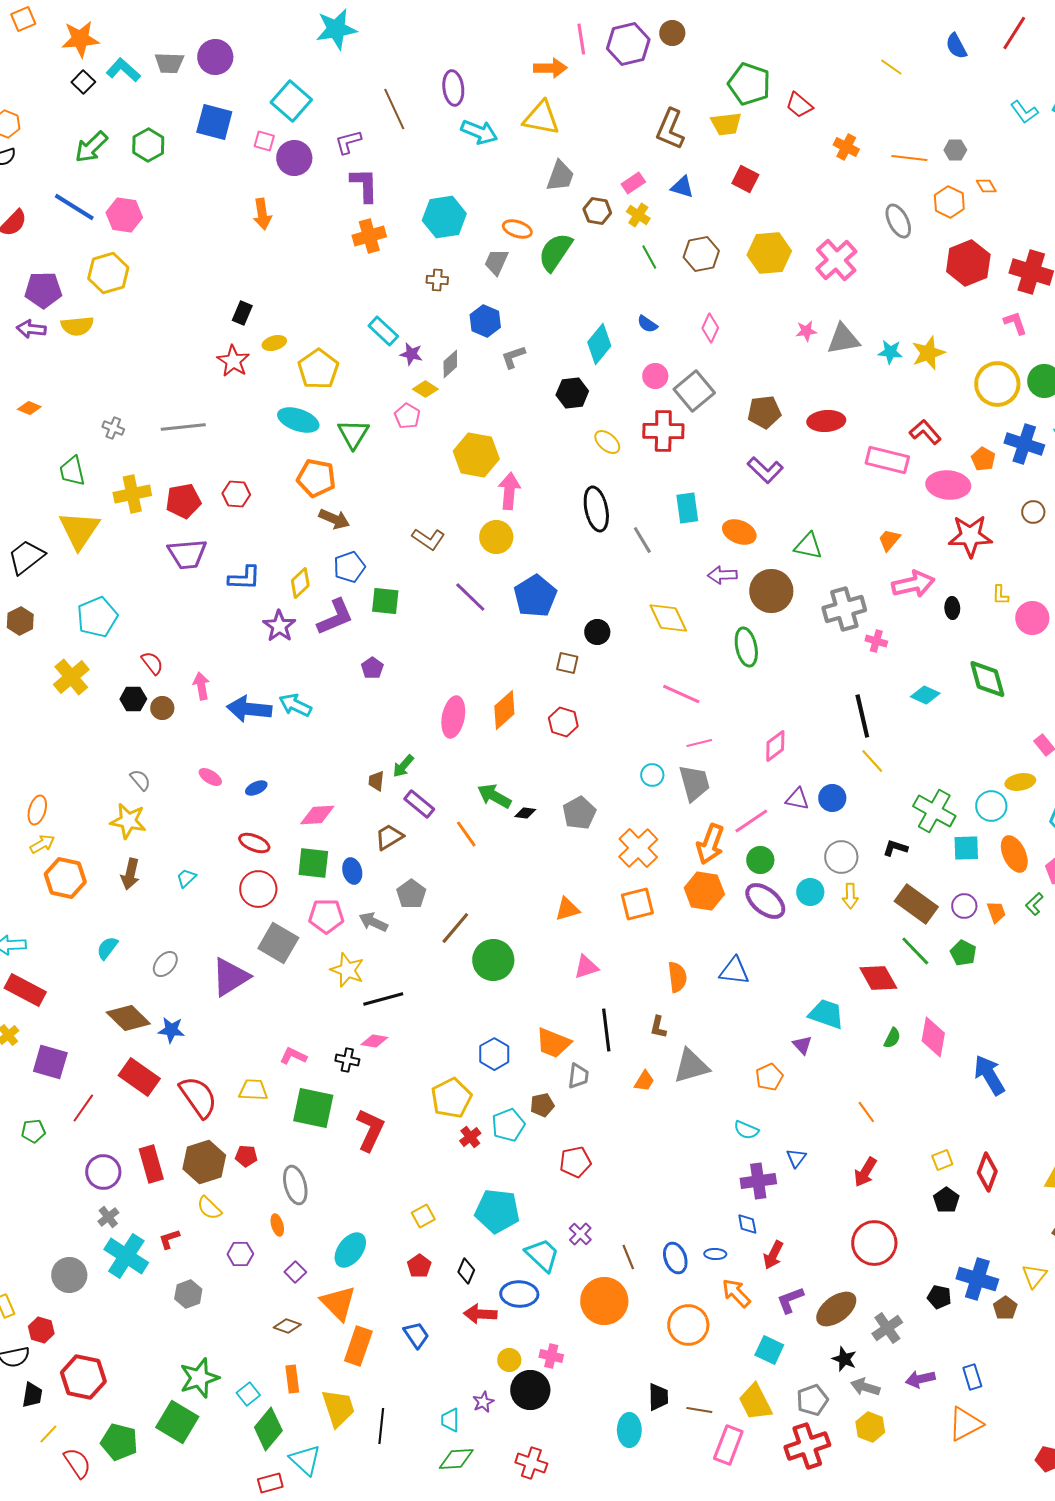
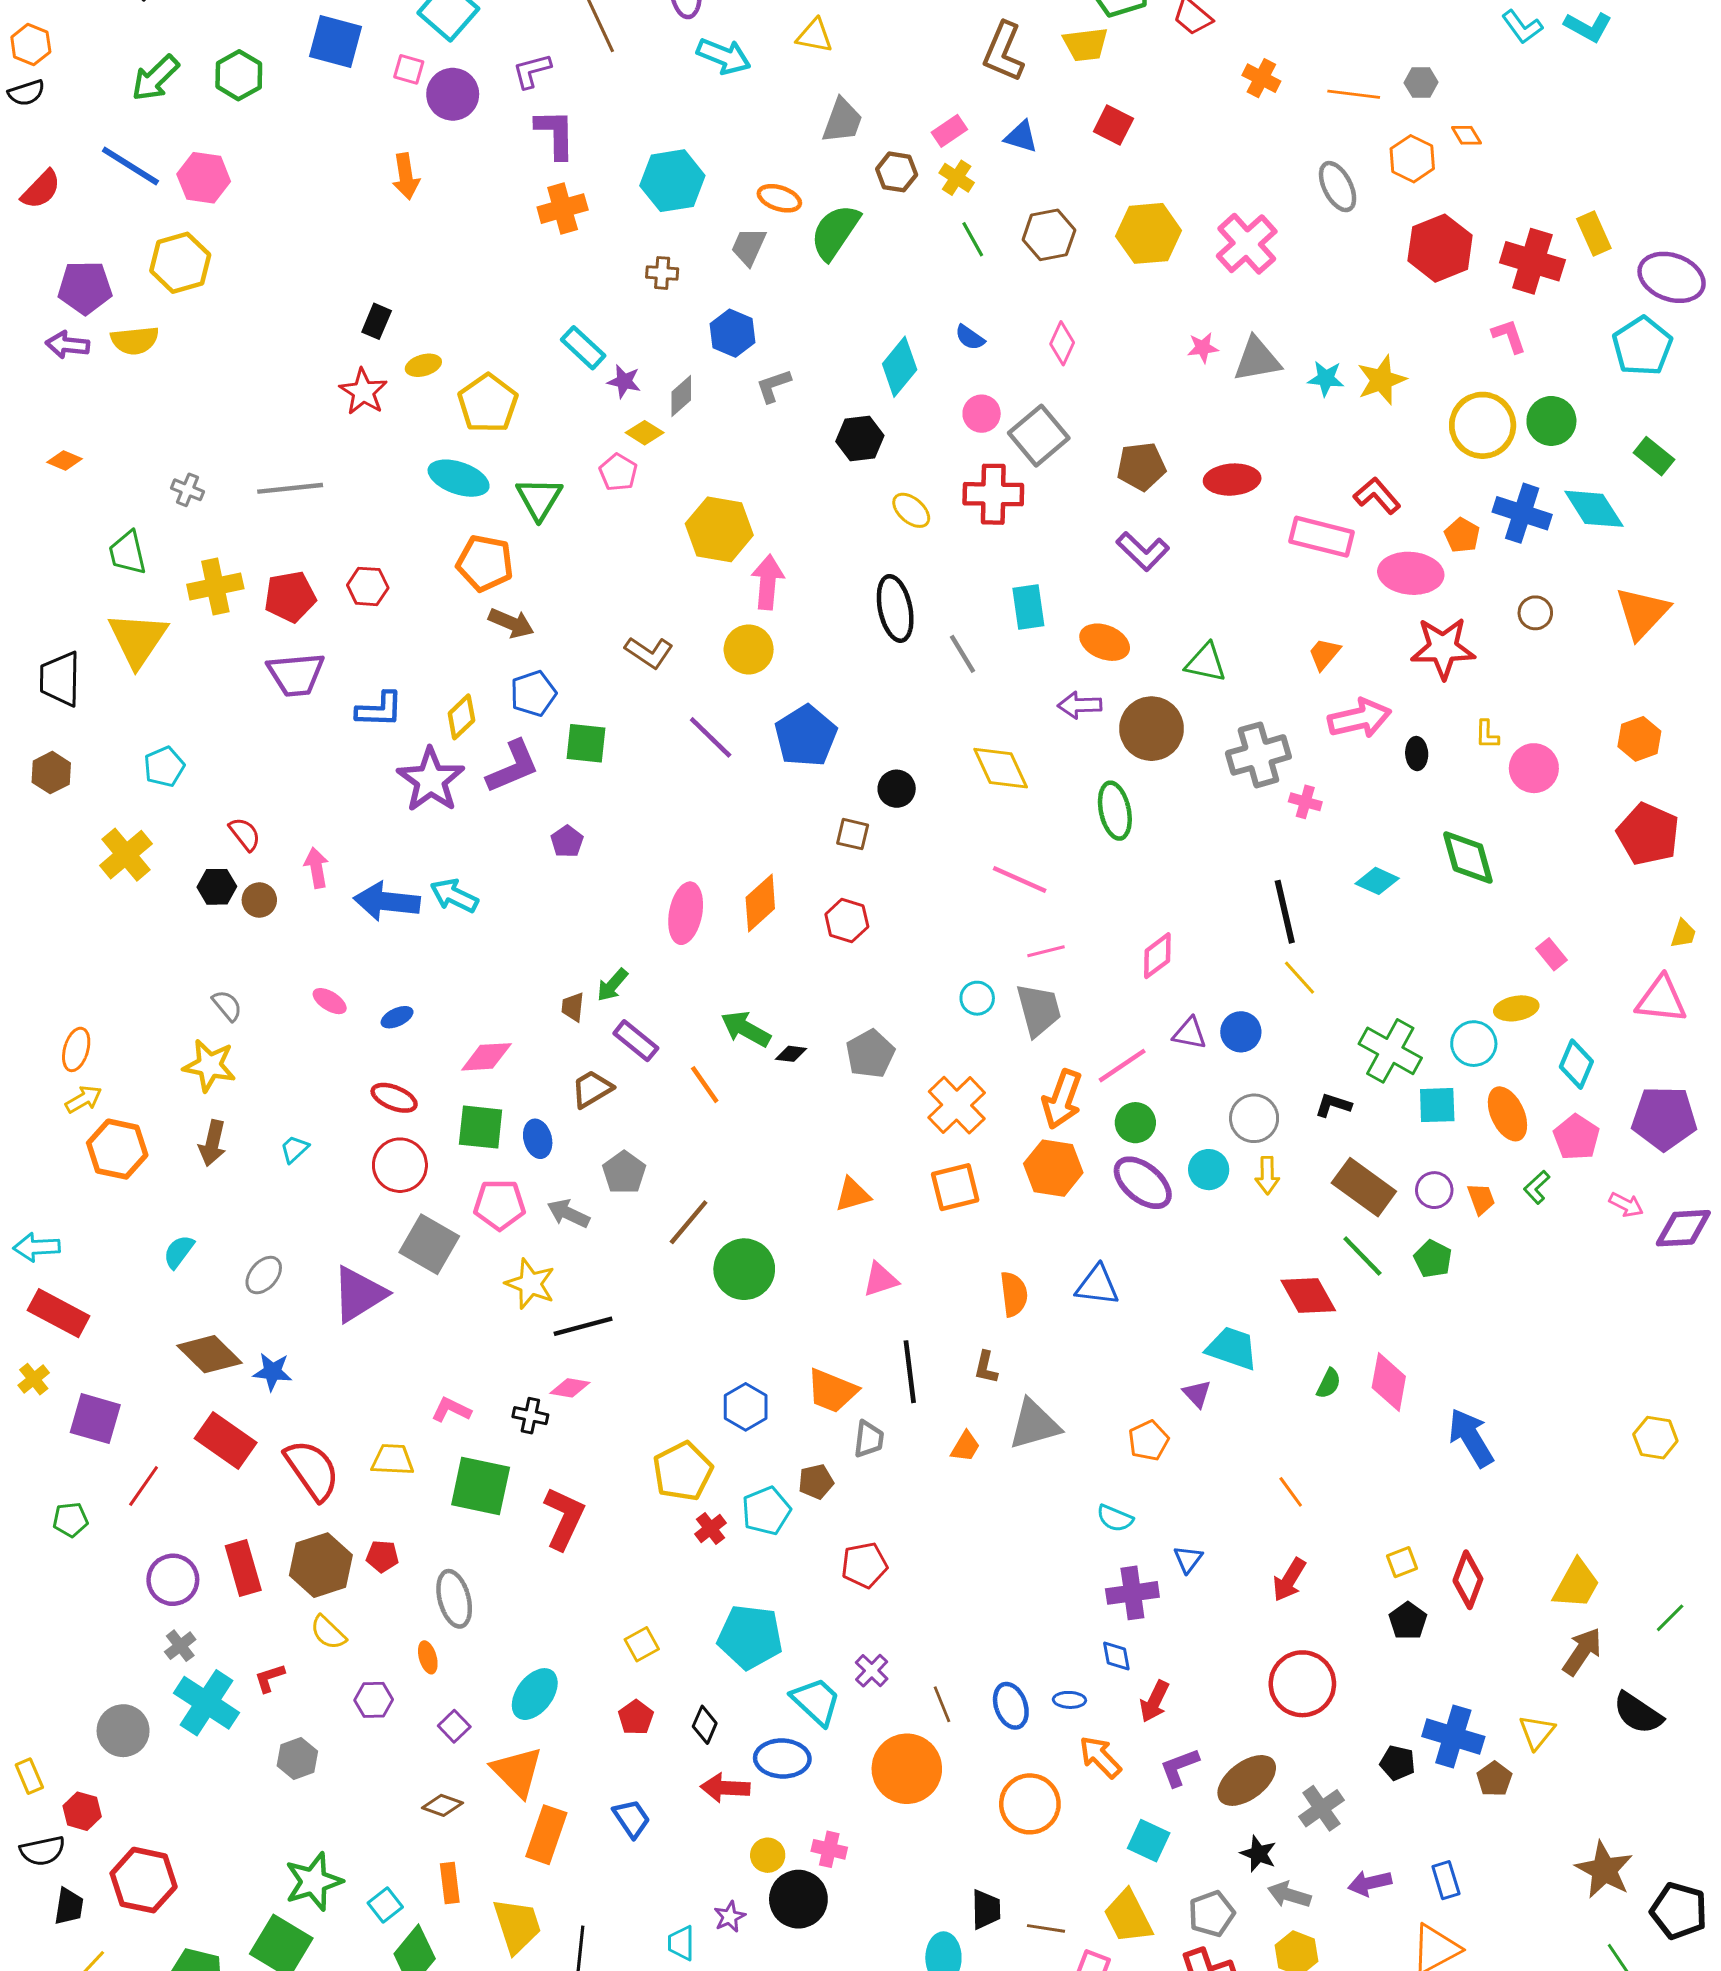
yellow triangle: (541, 118) -> (815, 36), size x0.7
black trapezoid: (26, 557) -> (60, 679), turned -51
cyan pentagon: (97, 617) -> (164, 767), size x0.7
purple star: (279, 626) -> (431, 780), size x1.4

